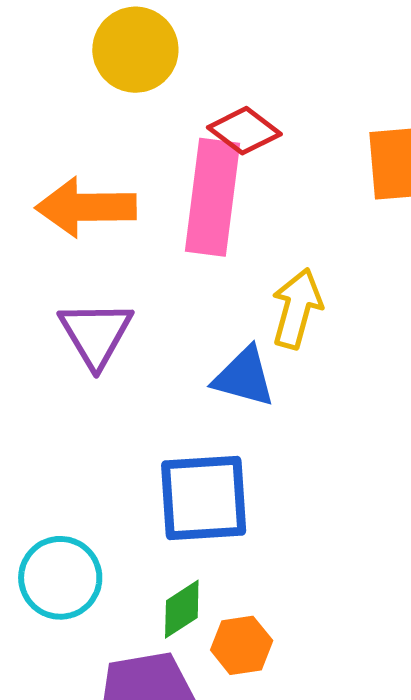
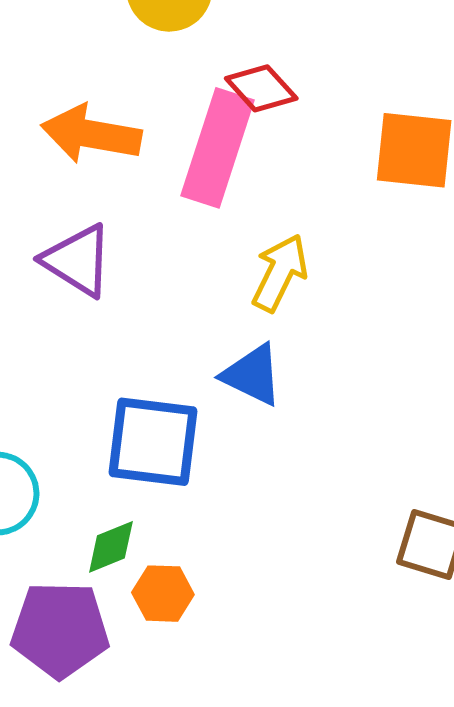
purple triangle: (96, 334) -> (78, 260), turned -38
blue triangle: (244, 377) -> (252, 375), moved

